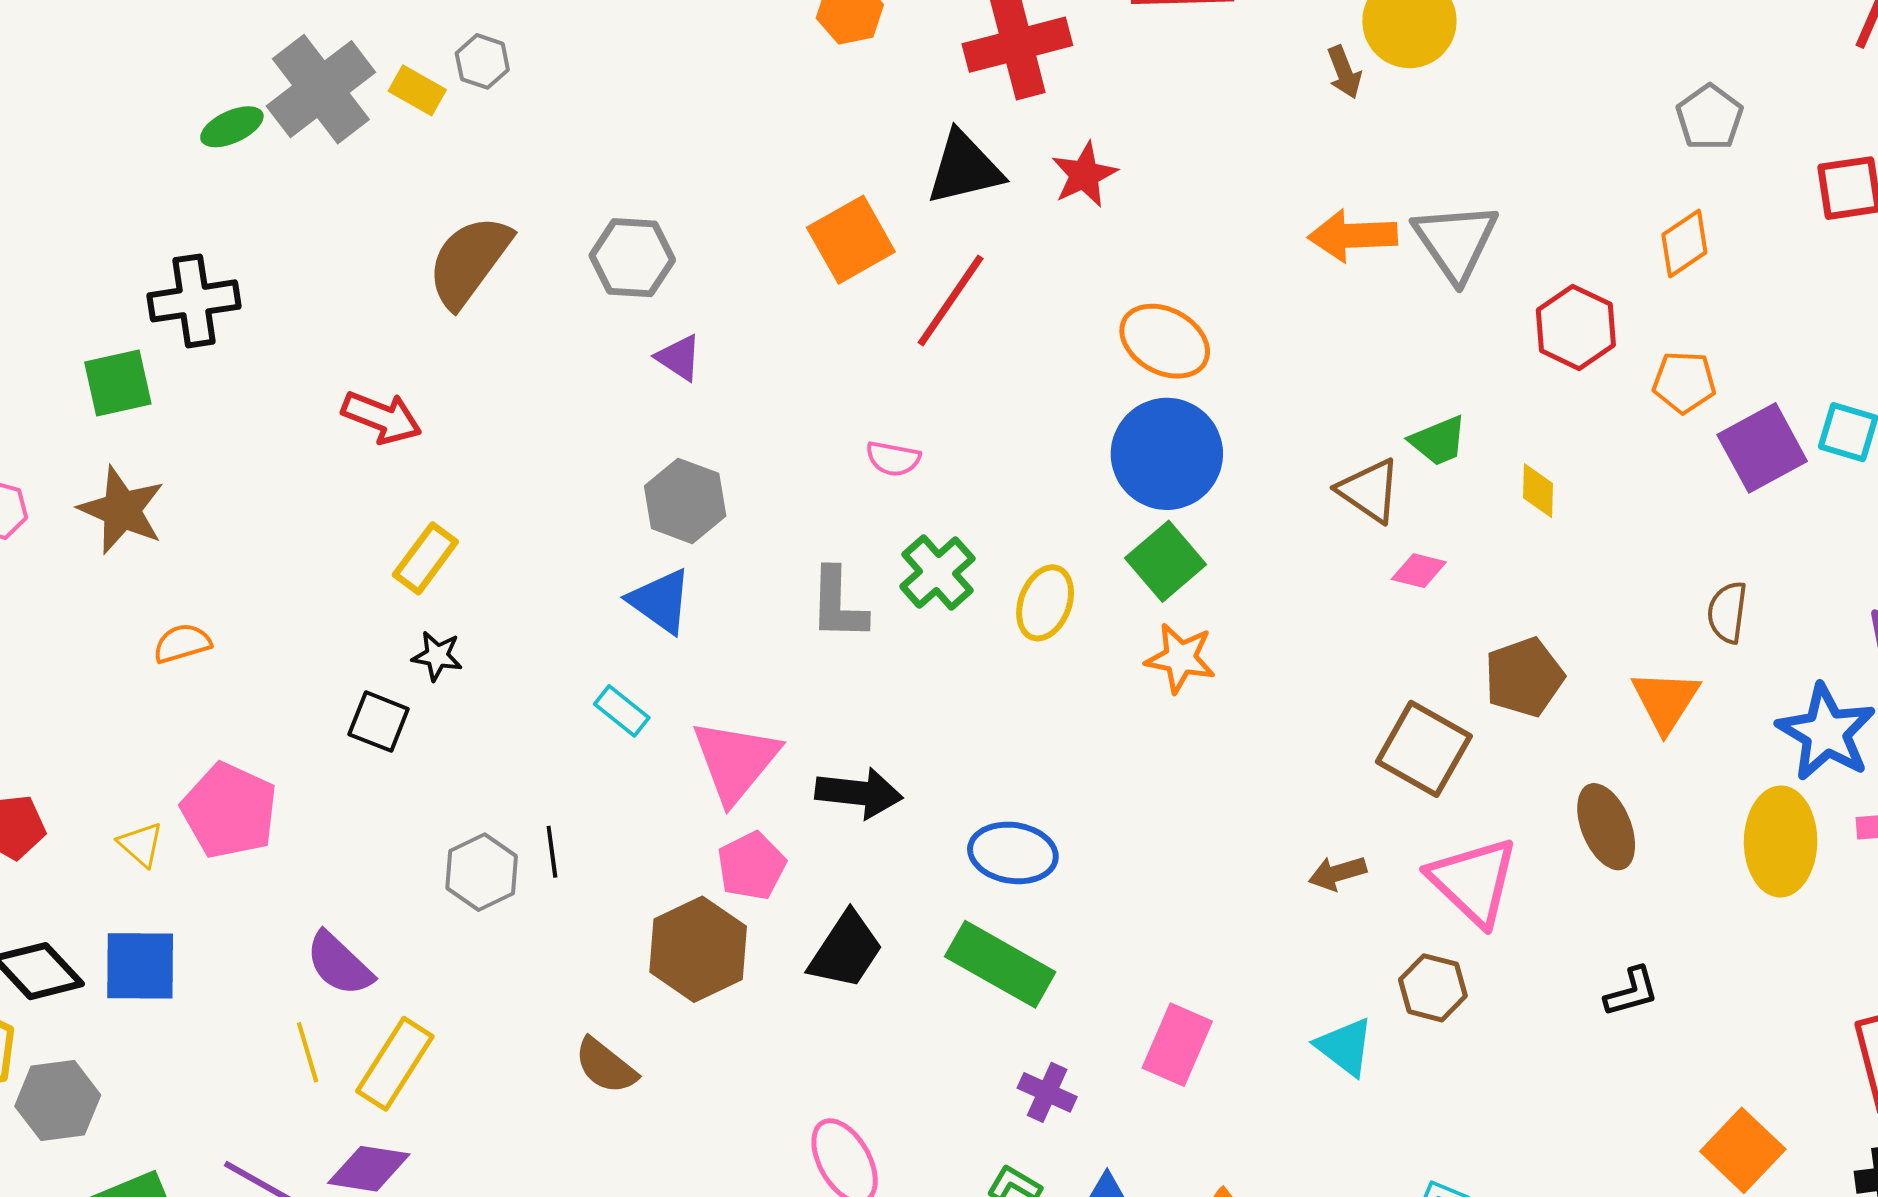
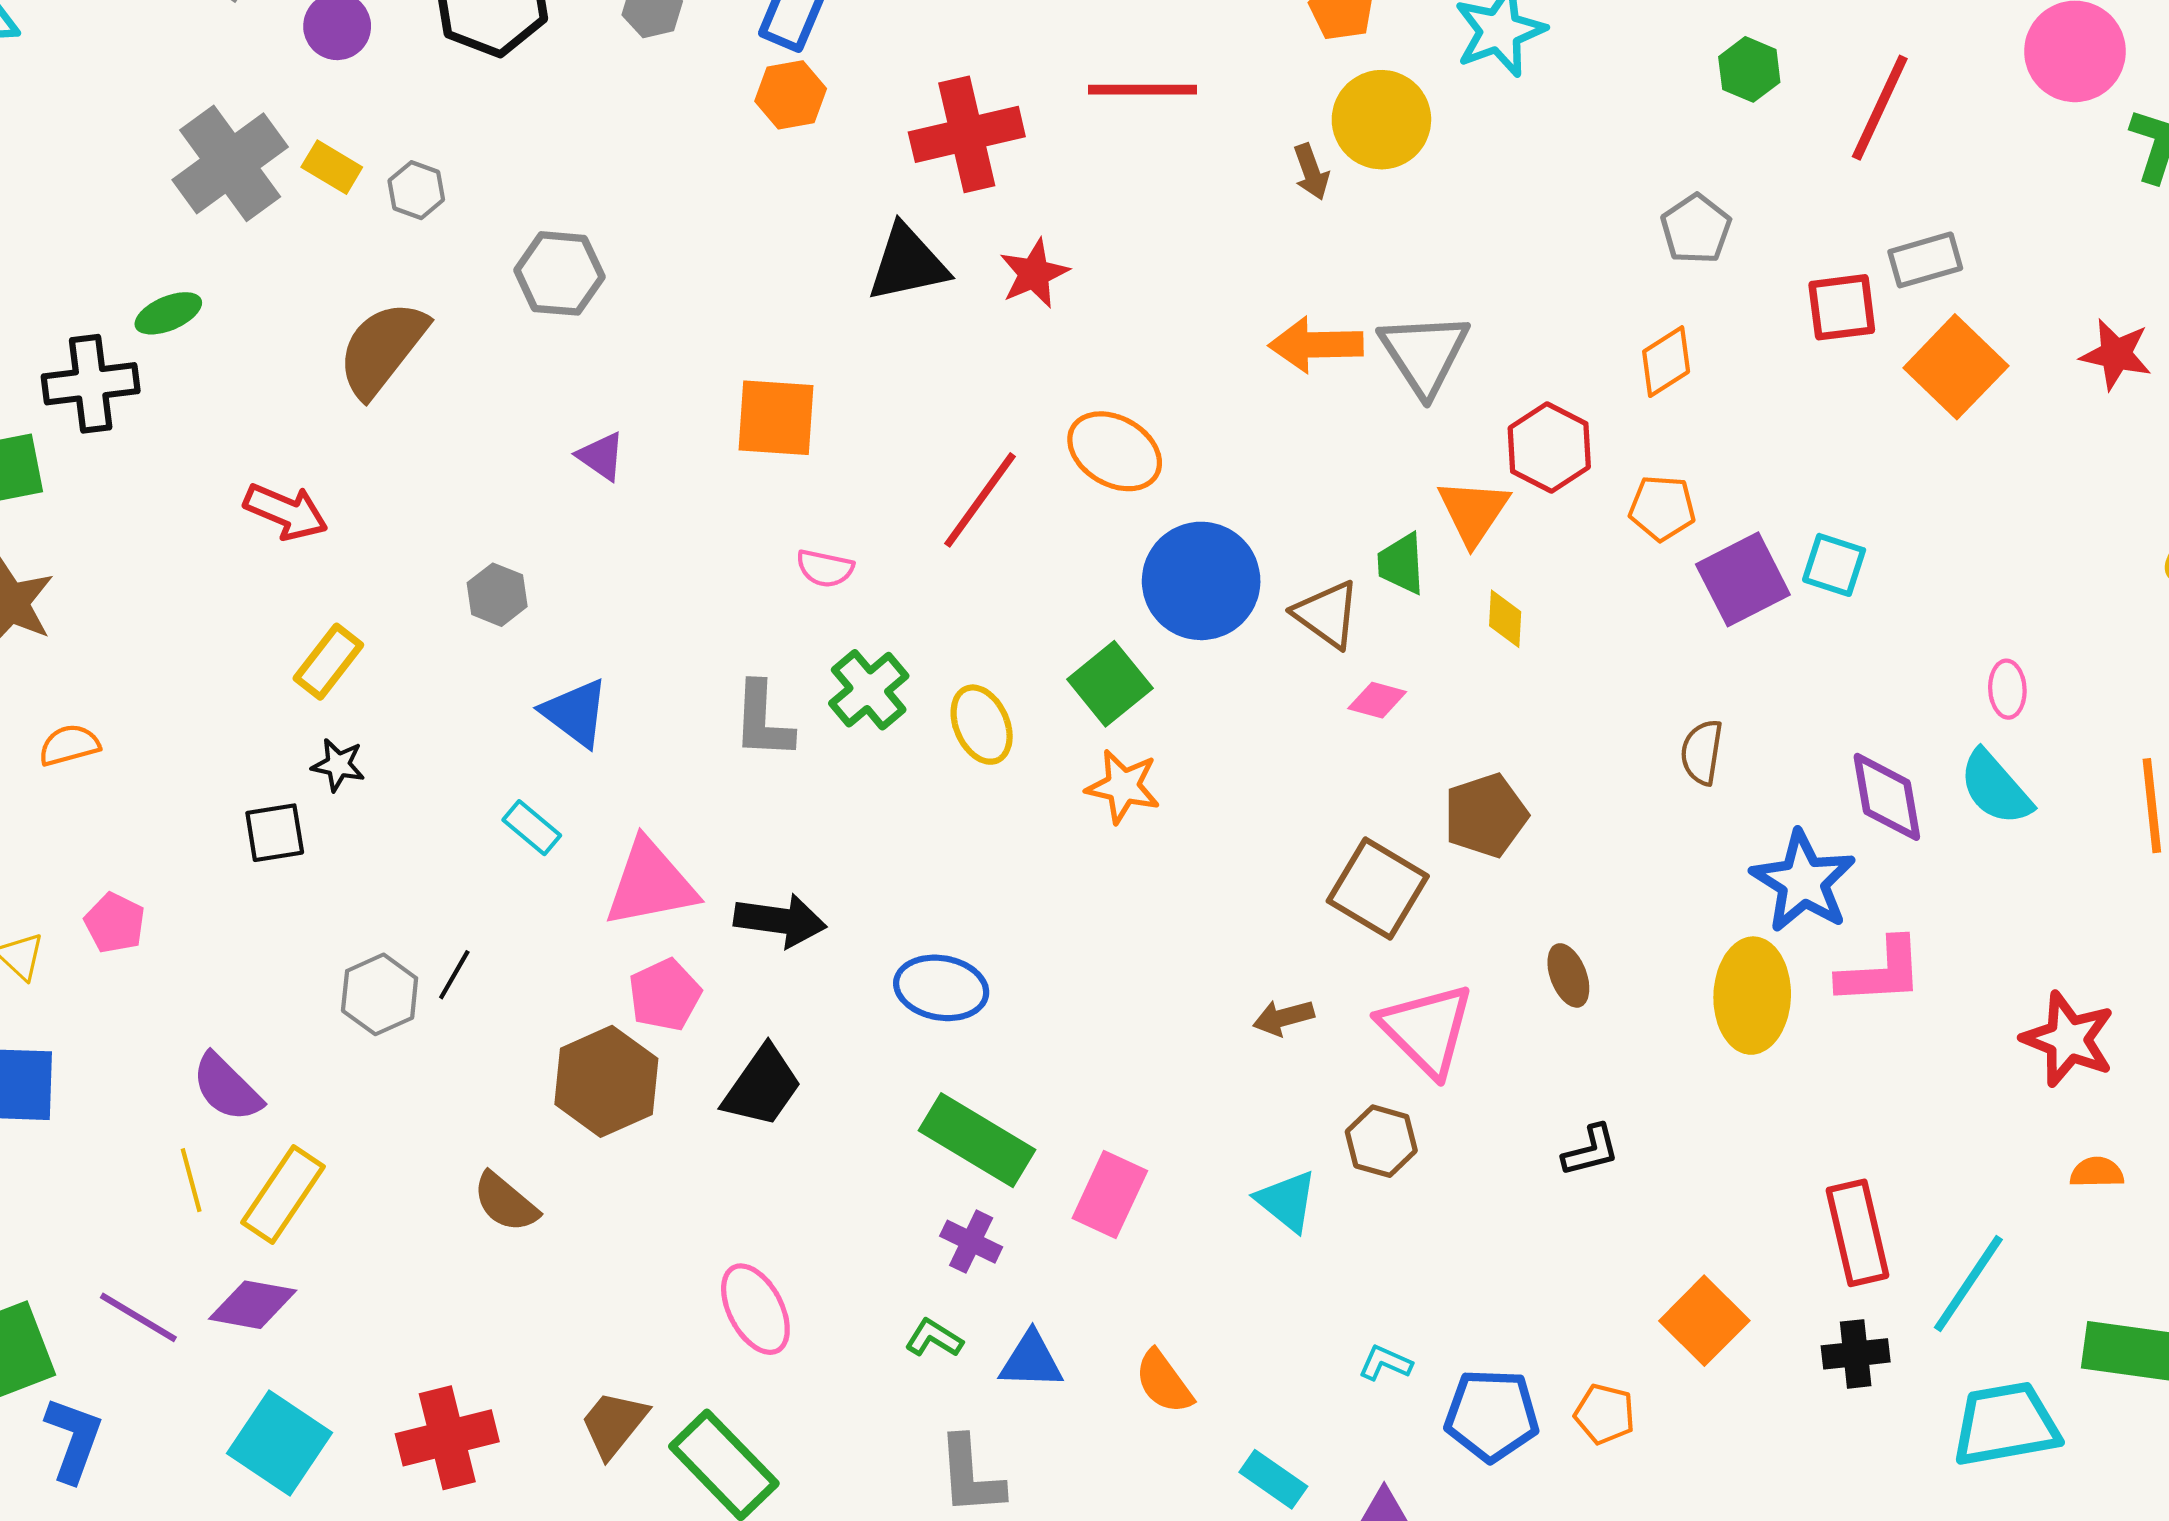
gray hexagon: (482, 61) -> (416, 190), moved
green ellipse: (232, 127) -> (168, 313), moved
orange square: (851, 240) -> (776, 418), moved, turned 32
gray hexagon: (632, 258) -> (559, 273), moved
red line: (951, 300) -> (980, 500), moved
green trapezoid: (1438, 441) -> (1401, 564), turned 108
blue circle: (1167, 454) -> (1201, 581), moved
gray hexagon: (685, 501) -> (497, 595), moved, size x0.7
yellow ellipse: (1045, 603) -> (982, 725), turned -46
orange triangle: (1665, 701) -> (1473, 512), moved
black square: (379, 722) -> (275, 833), turned -32
pink triangle: (735, 761) -> (651, 884), turned 38
pink pentagon: (229, 811) -> (115, 923), size x0.6
brown ellipse: (1606, 827) -> (1568, 975), size x0.7
black line: (552, 852) -> (454, 975), turned 36
green rectangle: (1000, 964) -> (977, 1140), moved

